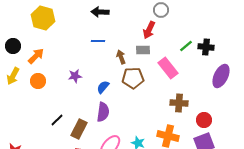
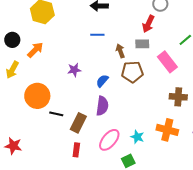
orange circle: (38, 81) -> (37, 96), moved, size x1.6
black line: (57, 120) -> (56, 114), turned 56

